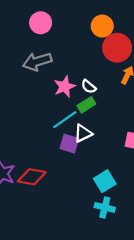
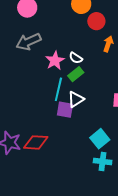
red circle: (117, 48) -> (96, 21), size x0.7
cyan line: (65, 120) -> (58, 89), turned -35

